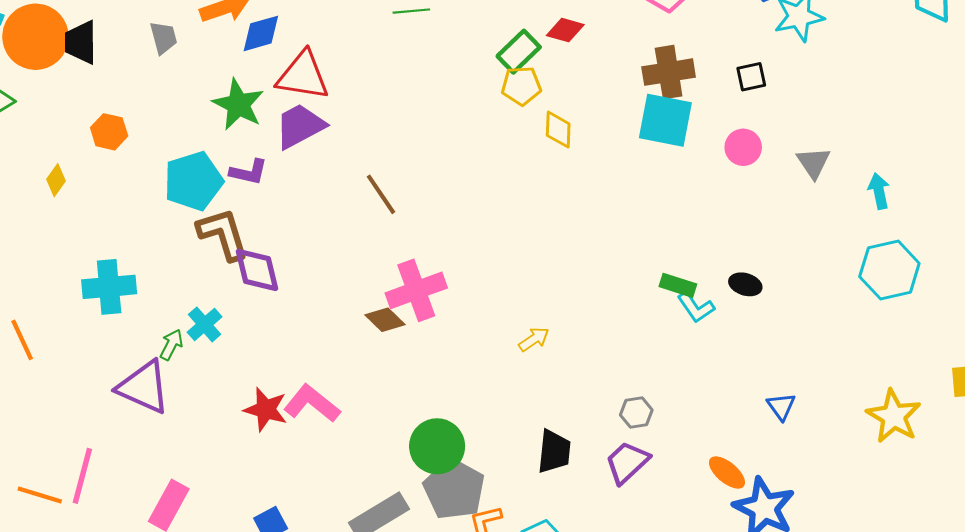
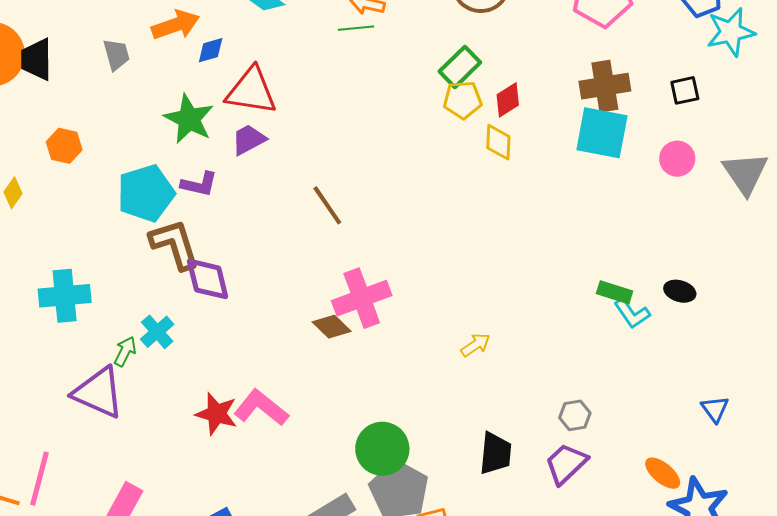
red diamond: (565, 30) -> (508, 100), moved, turned -48
blue diamond: (261, 33) -> (211, 50), size x0.7
purple trapezoid: (300, 126) -> (249, 140), size x0.7
gray triangle: (813, 163) -> (745, 173), size x1.4

